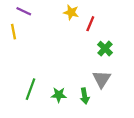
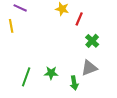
gray triangle: (102, 79) -> (89, 68), turned 36
green star: (59, 95) -> (51, 73), moved

